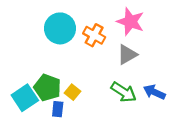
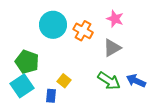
pink star: (130, 22) -> (115, 19), size x0.7
green pentagon: (47, 88) -> (27, 62), moved

